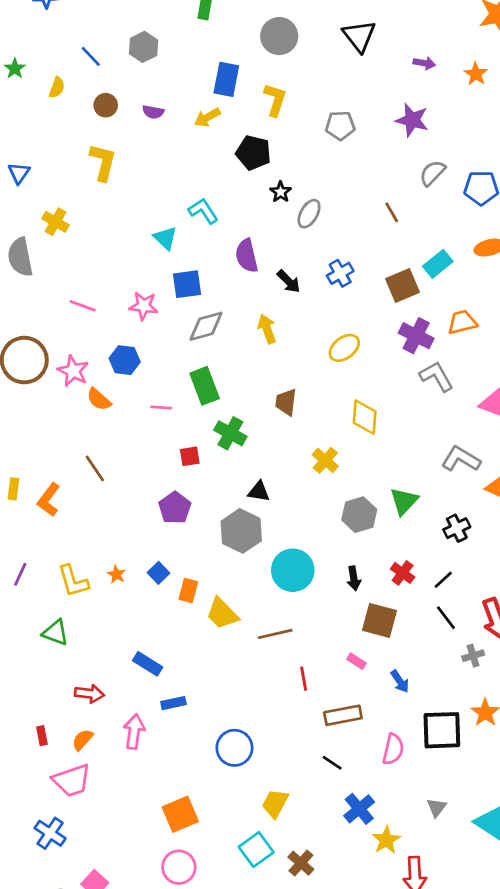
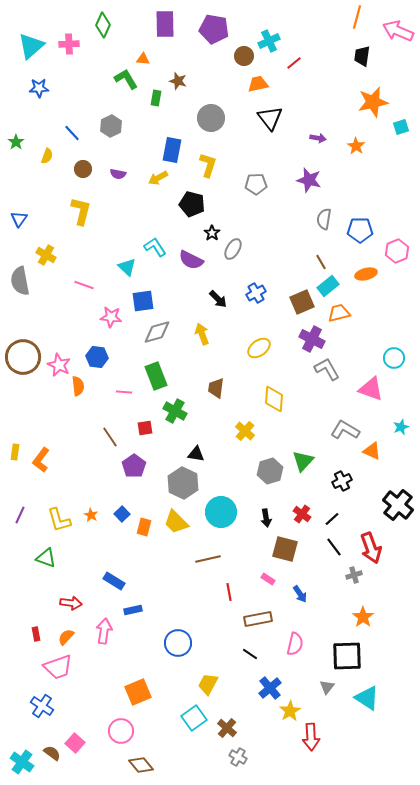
gray semicircle: (432, 173) -> (324, 219), turned -35
brown line: (392, 212) -> (321, 262), moved
purple semicircle: (247, 256) -> (191, 260), moved, turned -50
pink line: (83, 306) -> (84, 285), moved
orange trapezoid: (462, 322) -> (339, 313), moved
orange semicircle: (99, 399) -> (78, 386), turned -138
brown line: (95, 469) -> (110, 437), moved
yellow trapezoid: (222, 614) -> (176, 522), moved
black square: (442, 730) -> (347, 656), moved
pink circle: (179, 867) -> (121, 731), moved

